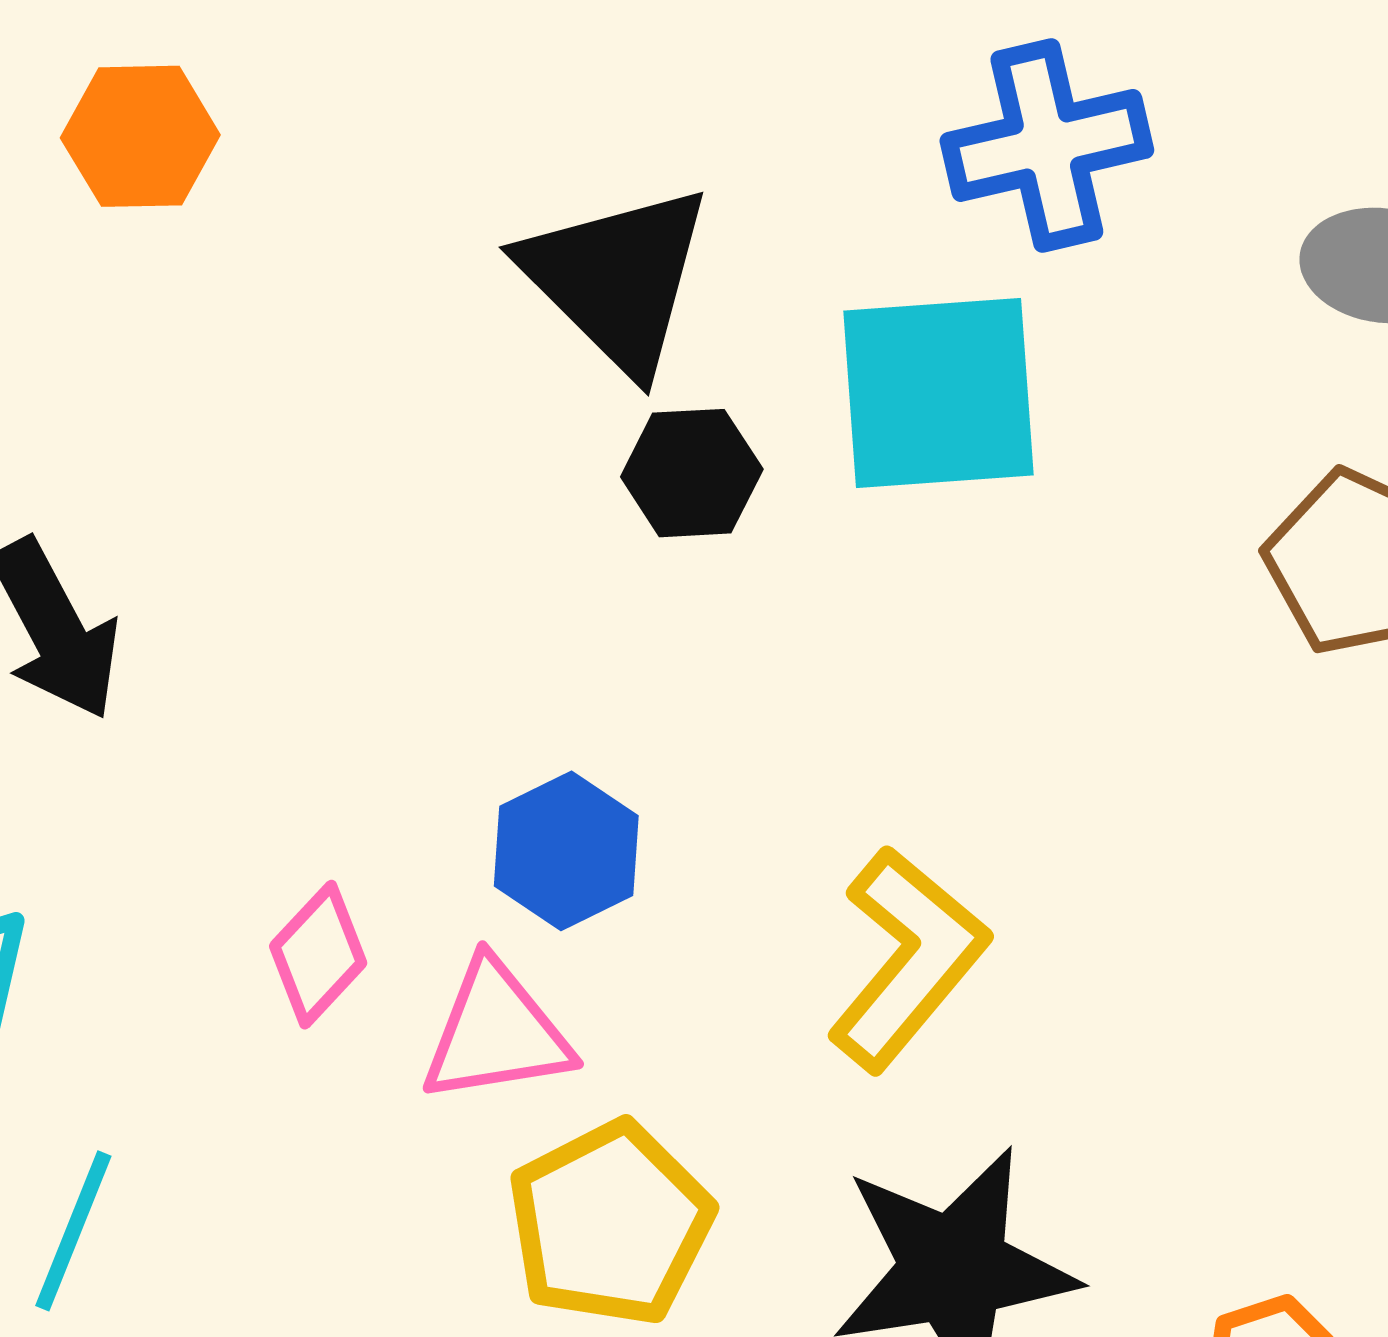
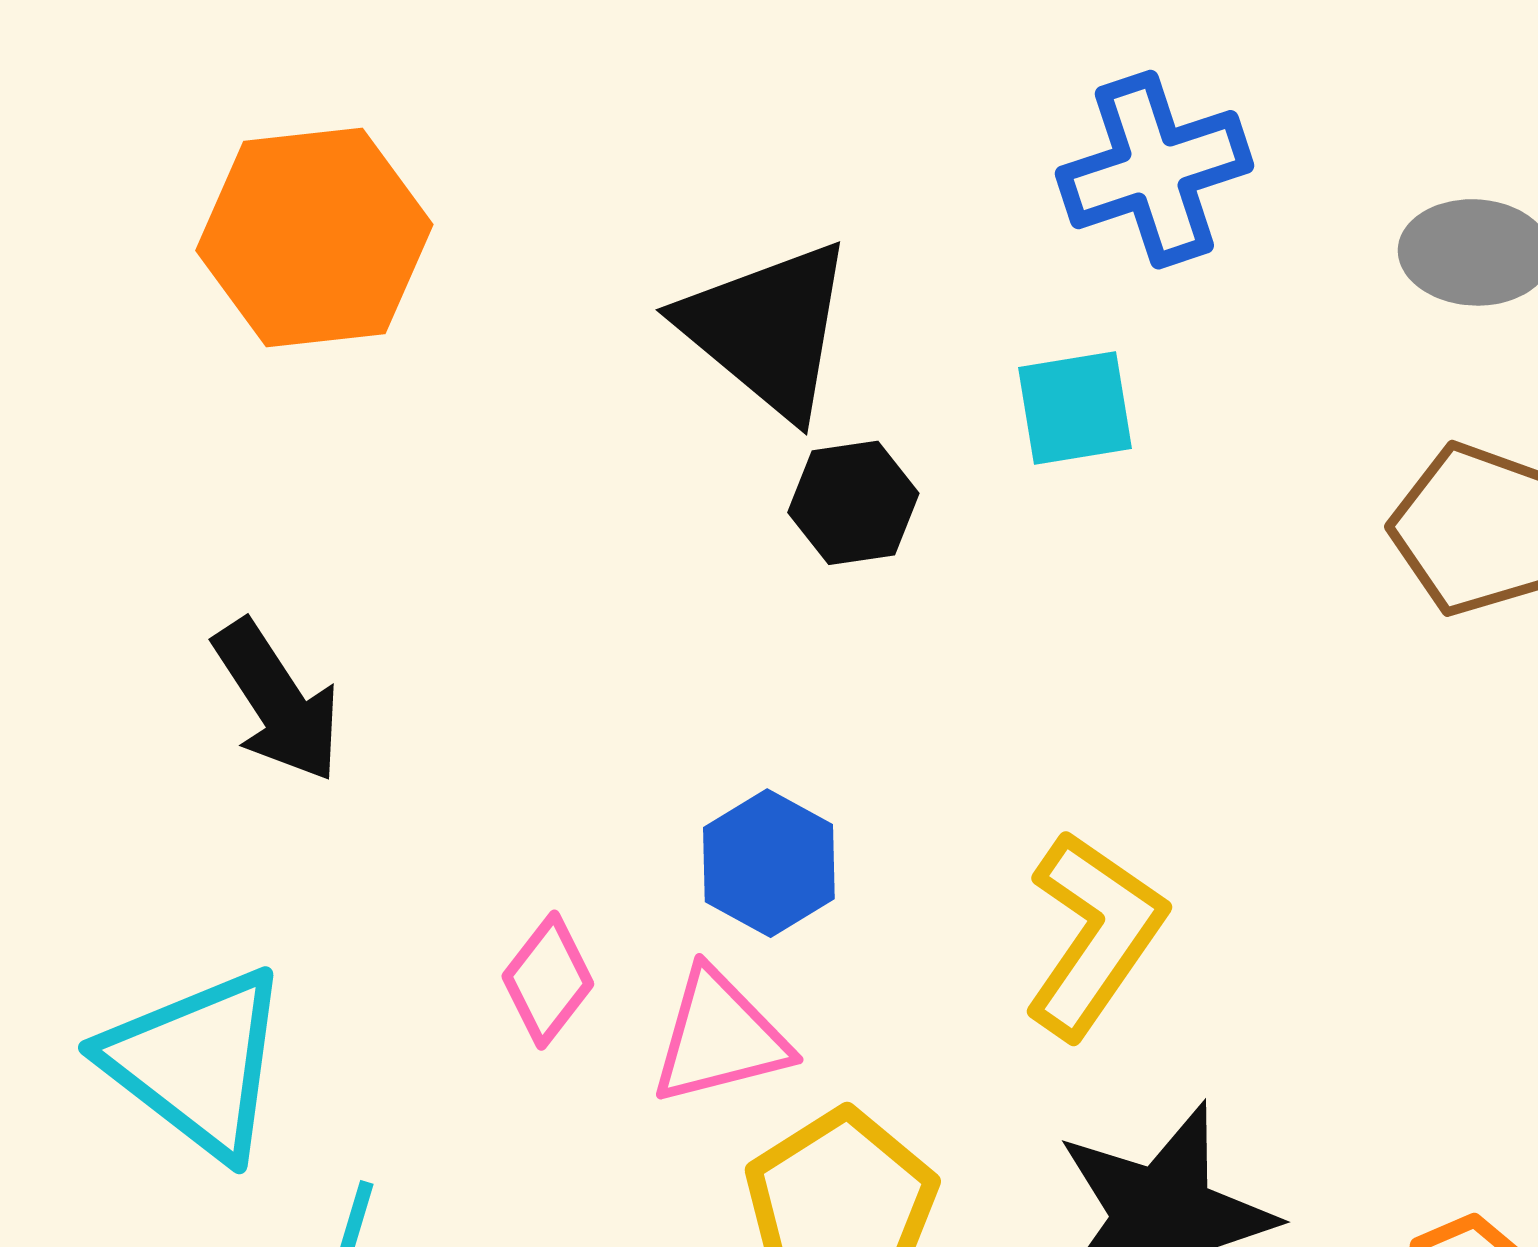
orange hexagon: (140, 136) -> (314, 238), size x1.6
cyan square: (938, 393) -> (1075, 408), size x0.6

